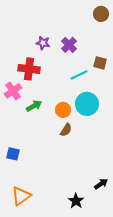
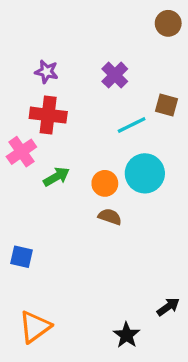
purple star: (43, 43) -> (46, 72), moved
brown semicircle: (66, 130) -> (110, 217), turned -104

